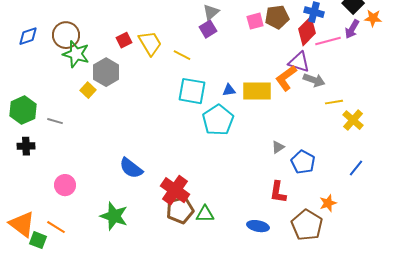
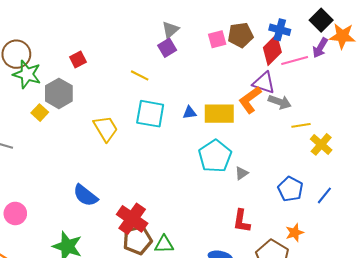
orange star: (373, 18) -> (342, 36), size x1.4
yellow trapezoid: (150, 43) -> (106, 129), moved
cyan pentagon: (218, 120) -> (215, 156), moved
blue pentagon: (303, 162) -> (290, 189), moved

